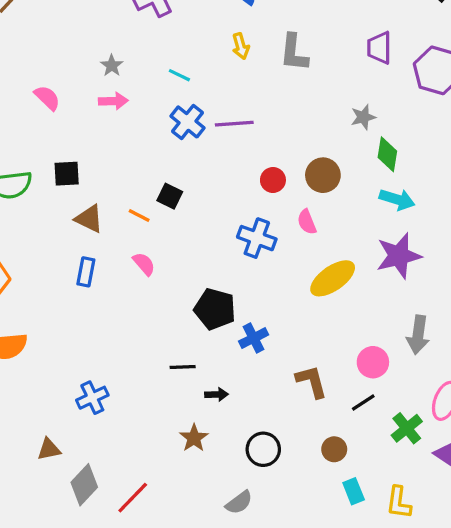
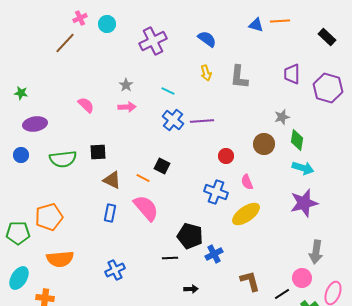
brown circle: (323, 175) -> (264, 144), moved
pink semicircle: (144, 264) -> (146, 208), size x1.8
yellow ellipse: (333, 278) -> (246, 214), moved
pink circle: (373, 362) -> (302, 278), moved
black line: (183, 367) -> (170, 258), moved
blue cross: (92, 398) -> (115, 270), moved

